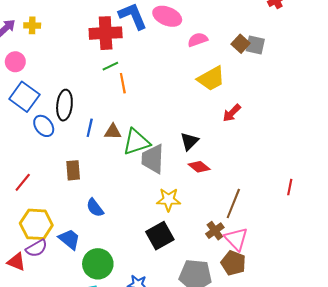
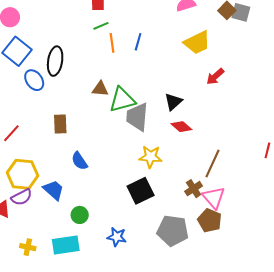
blue line: (90, 128) -> (138, 42), moved
green circle: (98, 264) -> (80, 215), size x0.6

